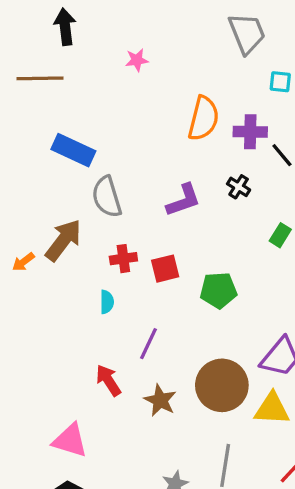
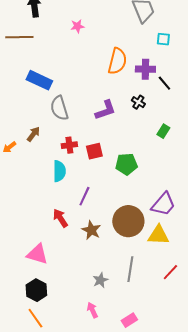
brown arrow: (63, 240) -> (33, 134), size x0.6
cyan semicircle: (107, 302) -> (59, 171), size x1.5

